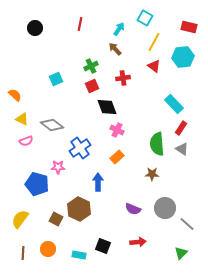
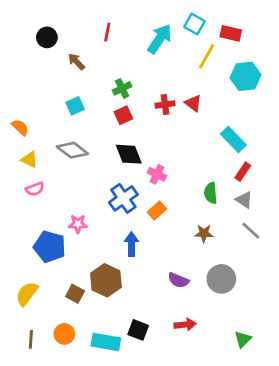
red rectangle: (189, 27) -> (231, 33), moved
cyan arrow: (119, 29) -> (160, 39), size x1.6
brown arrow: (115, 49) -> (76, 62), moved
red triangle: (154, 66) -> (193, 103), moved
black diamond: (107, 107) -> (129, 154), moved
gray diamond: (52, 125) -> (72, 150), moved
green semicircle: (157, 144) -> (211, 193), size x0.7
blue cross: (80, 148) -> (123, 198), moved
gray line: (187, 224) -> (251, 231), moved
cyan rectangle: (79, 255) -> (106, 342), size x1.5

